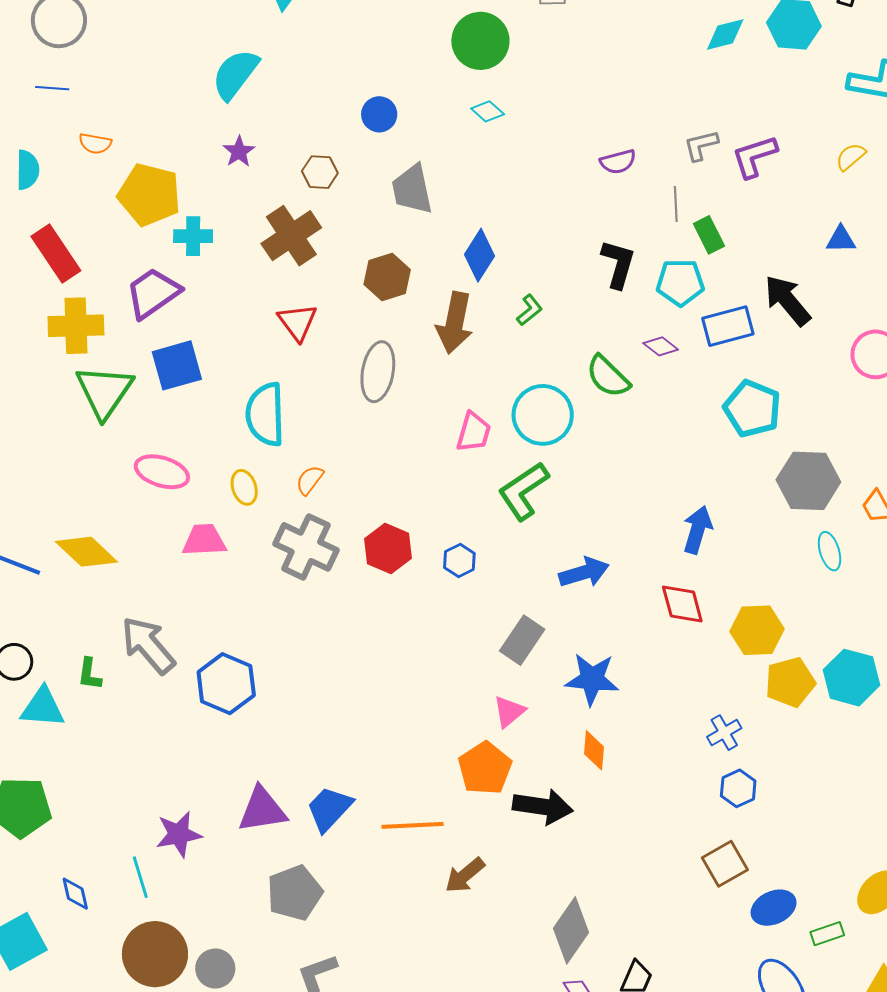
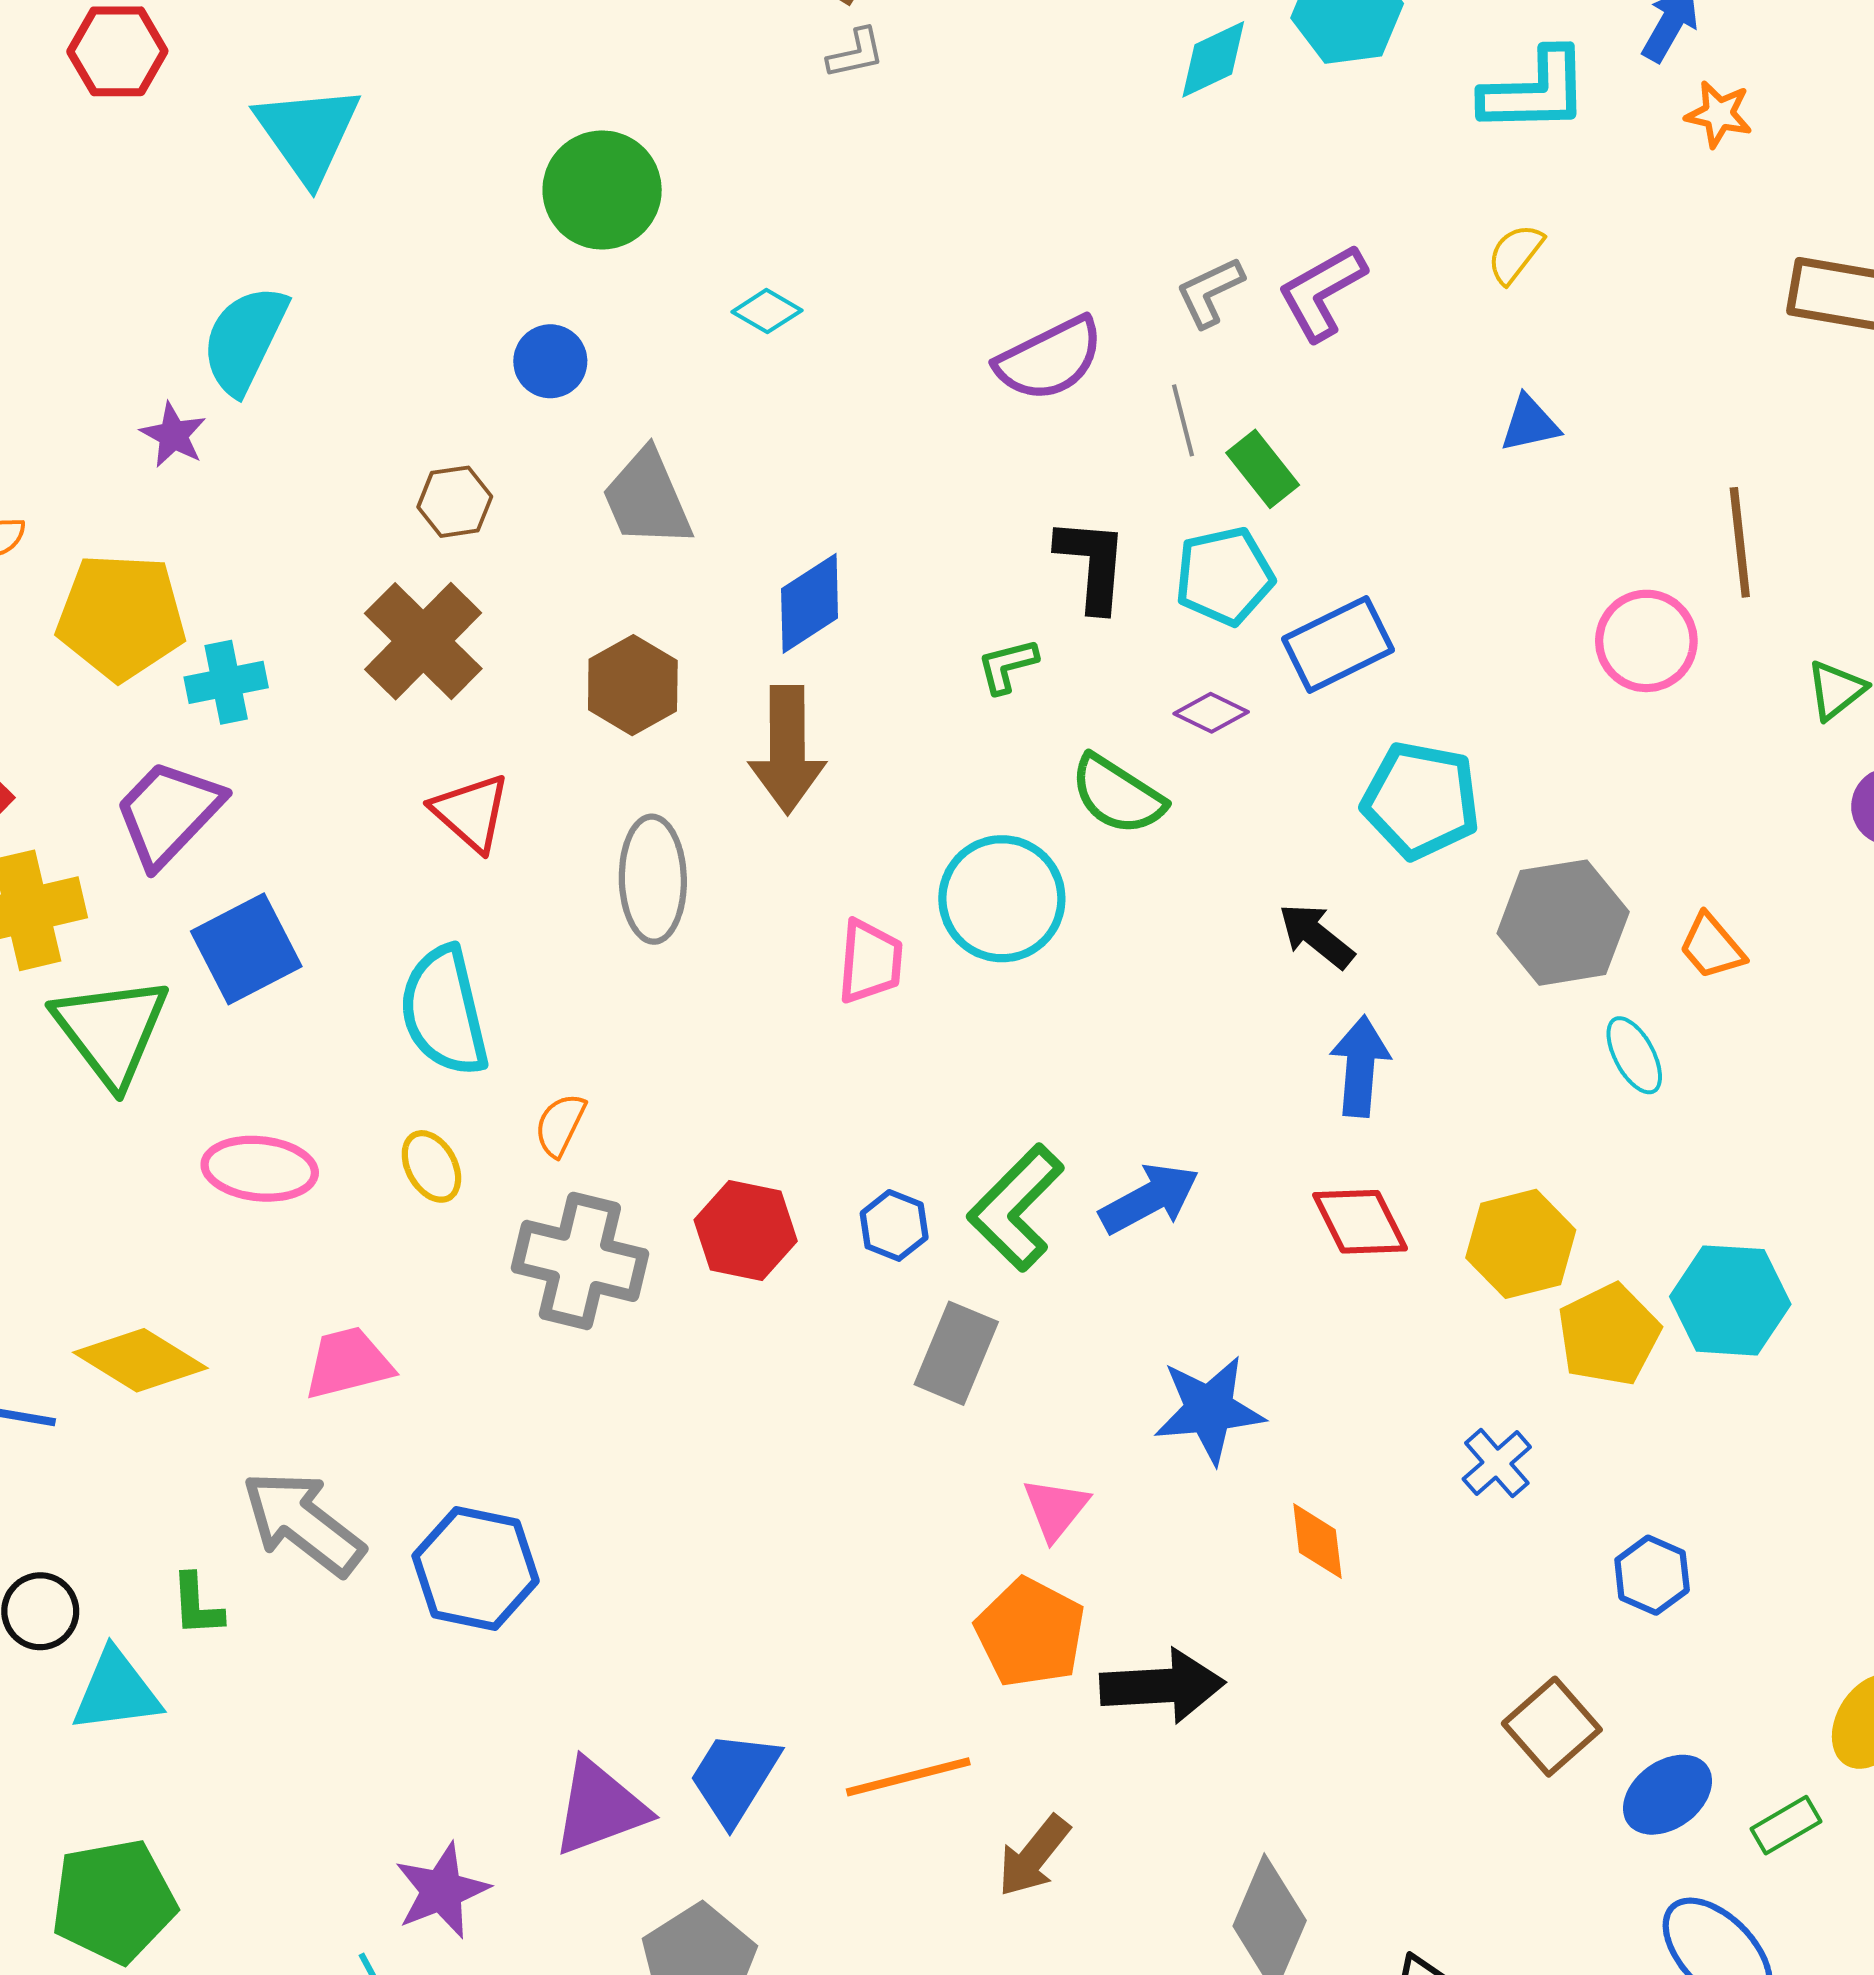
green circle: (480, 41) -> (602, 190), moved
purple star: (239, 152) -> (173, 435), moved
purple semicircle: (618, 162) -> (1050, 359), size x1.5
blue diamond: (480, 255) -> (810, 603), turned 36
black arrow: (787, 300) -> (1316, 936), moved, size x0.7
green L-shape: (530, 310) -> (1007, 666), moved, turned -144
green L-shape: (523, 491) -> (1016, 1208), moved
pink trapezoid: (204, 540) -> (348, 1363), moved
gray rectangle: (522, 640) -> (956, 1353), moved
orange diamond: (594, 750) -> (1317, 1541), moved
blue hexagon: (738, 788) -> (1652, 1575), moved

